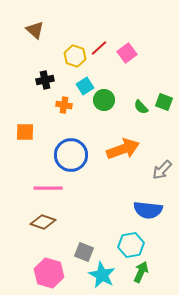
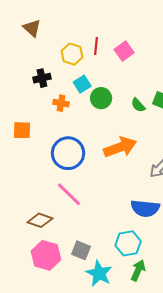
red line: (99, 48) -> (96, 46), turned -42
pink line: (48, 188) -> (69, 194), moved, turned 44
pink hexagon: (49, 273) -> (46, 255), moved

